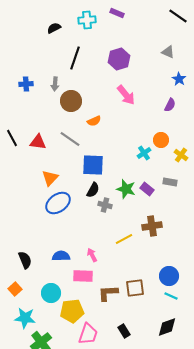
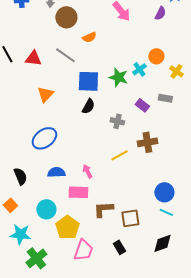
purple semicircle: (170, 105) -> (160, 13), moved
green star: (126, 189) -> (118, 77), moved
blue ellipse: (58, 203) -> (44, 138), moved
gray cross: (105, 205) -> (117, 121), moved
brown square: (135, 288) -> (130, 218), moved
yellow pentagon: (72, 311) -> (67, 227), turned -30

